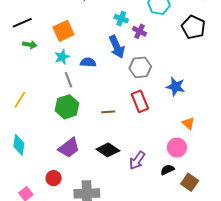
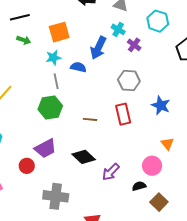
blue arrow: (117, 47) -> (98, 48), moved, turned 40
red circle: (54, 178) -> (27, 166), moved

